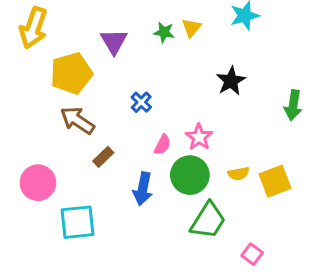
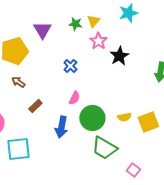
blue cross: (141, 102) -> (70, 66), moved
brown arrow: (77, 120) -> (18, 82), size x0.6
pink star: (199, 137) -> (98, 41), moved
green trapezoid: (208, 221) -> (104, 148), turned 88

